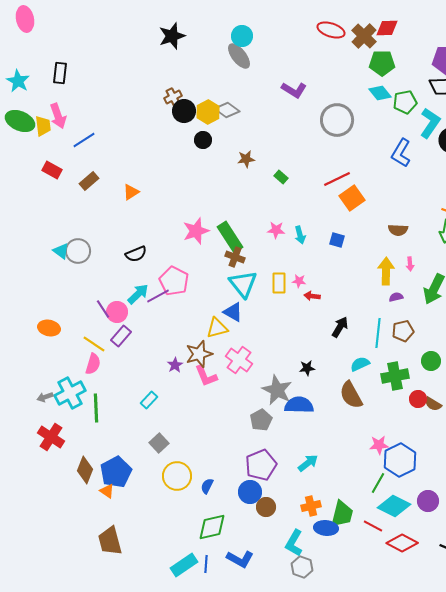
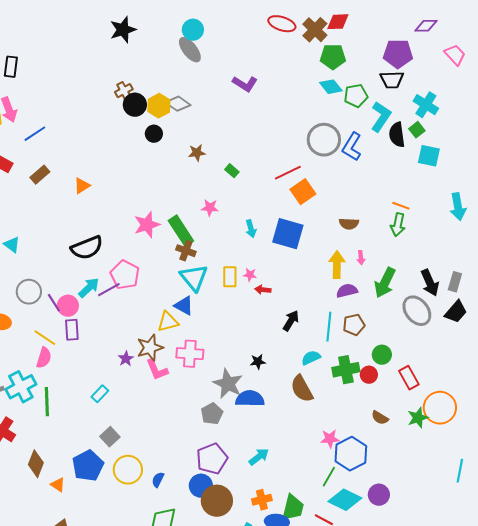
gray circle: (337, 120) -> (324, 140), moved
pink star: (276, 230) -> (210, 208), moved
blue square: (337, 240) -> (288, 234), size x2.0
gray circle: (78, 251) -> (29, 292), moved
black semicircle: (136, 254) -> (87, 248), size x1.5
purple semicircle: (396, 297) -> (347, 291), size x1.5
purple rectangle: (121, 336) -> (72, 330), turned -45
pink cross: (239, 360) -> (190, 354), turned -32
red circle: (418, 399) -> (369, 375), moved
brown semicircle: (433, 404) -> (380, 418), moved
blue pentagon: (116, 472) -> (88, 466), moved
brown circle: (266, 507) -> (217, 501), size x1.6

